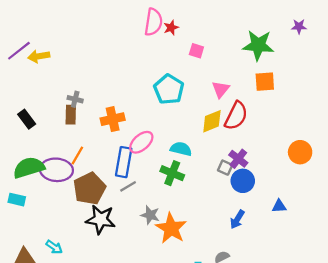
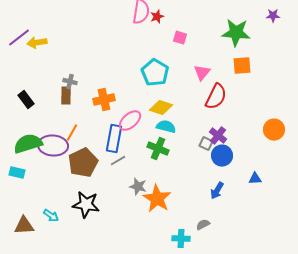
yellow diamond: (212, 121) -> (161, 108), moved, turned 40
black star: (101, 219) -> (86, 205), moved

